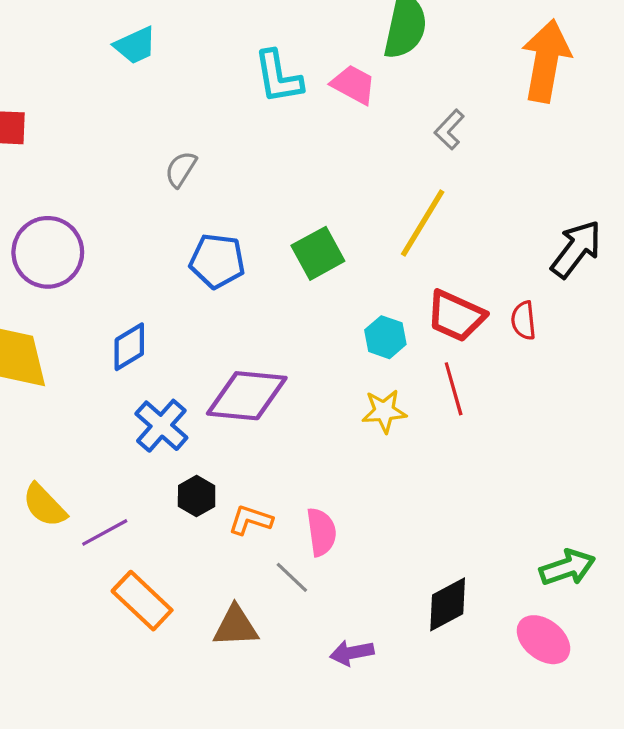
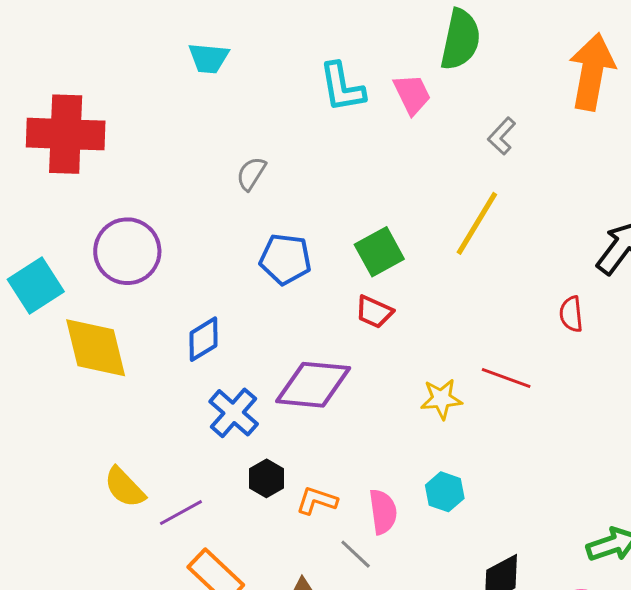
cyan trapezoid: (135, 45) -> (209, 58), turned 30
pink trapezoid: (353, 85) -> (412, 94), turned 36
red trapezoid: (456, 316) -> (374, 312), moved, size x0.7
cyan hexagon: (385, 337) -> (445, 492), moved
red line: (454, 389) -> (506, 378), turned -54

